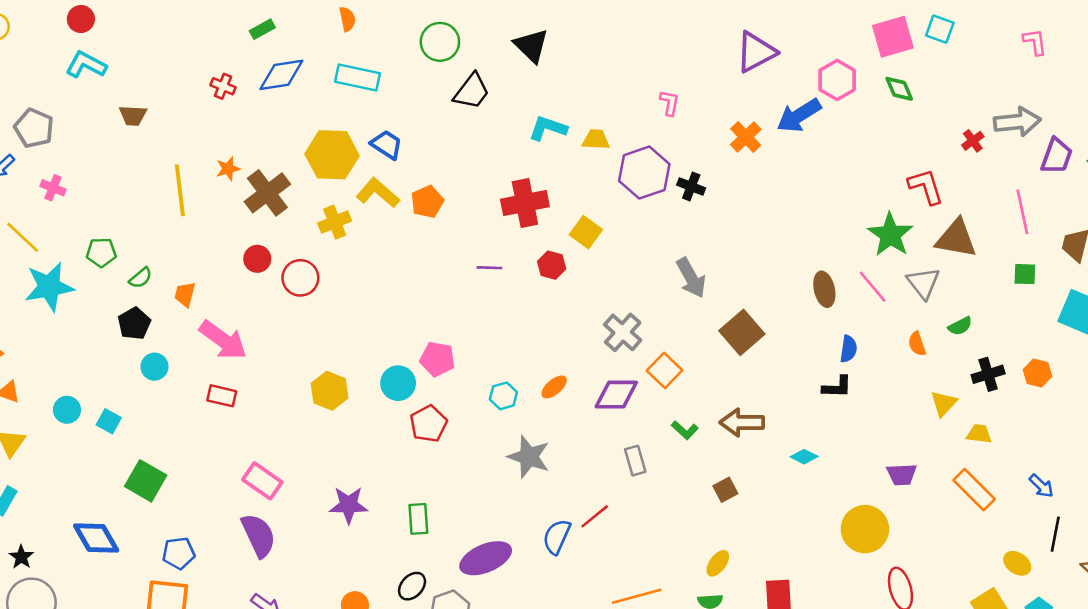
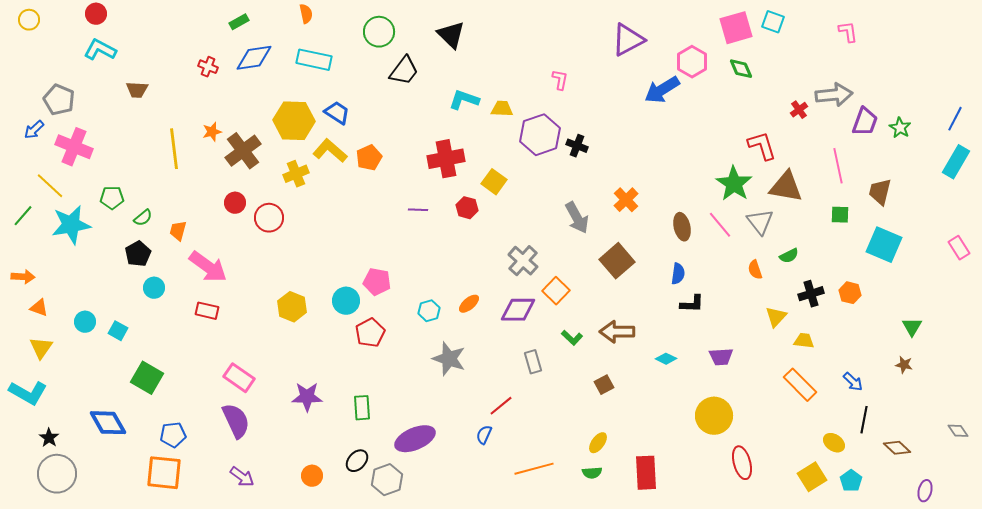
orange cross: (746, 137) -> (626, 200), moved
pink cross: (53, 188) -> (74, 147), size x1.8
blue semicircle: (848, 349) -> (678, 274), moved
purple trapezoid: (902, 474) -> (721, 357), moved
blue semicircle: (557, 537) -> (484, 435), moved, size x0.7

